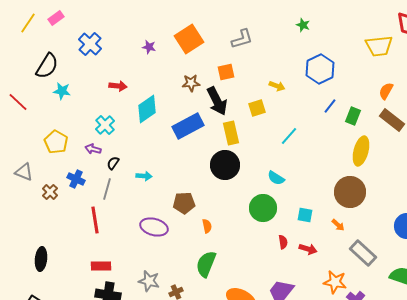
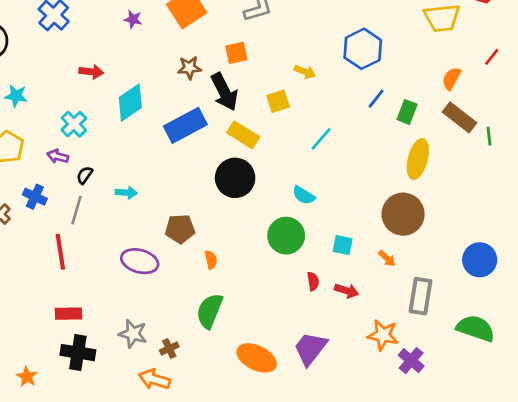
cyan star: (62, 91) -> (16, 96), moved
yellow rectangle: (231, 133) -> (243, 135), turned -45
gray rectangle: (363, 253) -> (421, 296), turned 56

